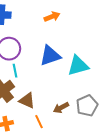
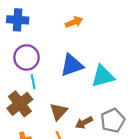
brown triangle: (27, 101) -> (59, 112), moved, turned 48

